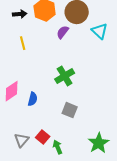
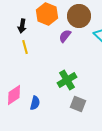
black arrow: (20, 14) -> (22, 26), moved, turned 104
gray square: (70, 110) -> (78, 104), moved

